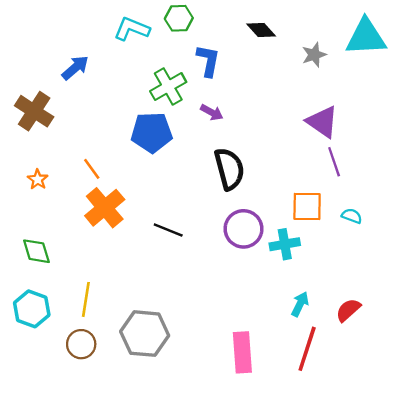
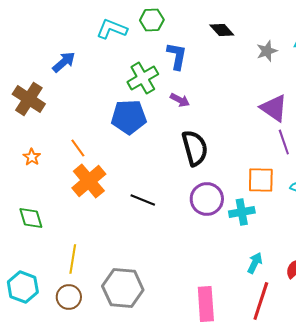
cyan hexagon: (32, 309) -> (23, 287), moved

